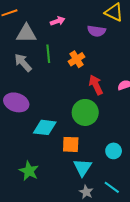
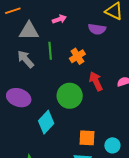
green circle: (85, 112) -> (70, 96), moved
cyan diamond: (45, 127) -> (46, 122), turned -55
orange square: (71, 144) -> (87, 138), moved

